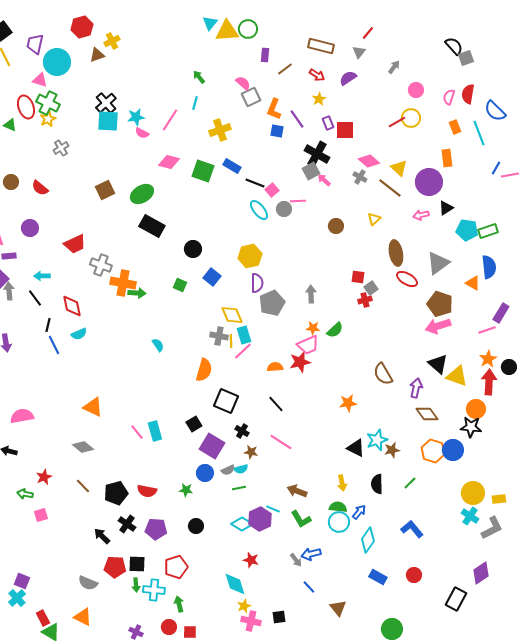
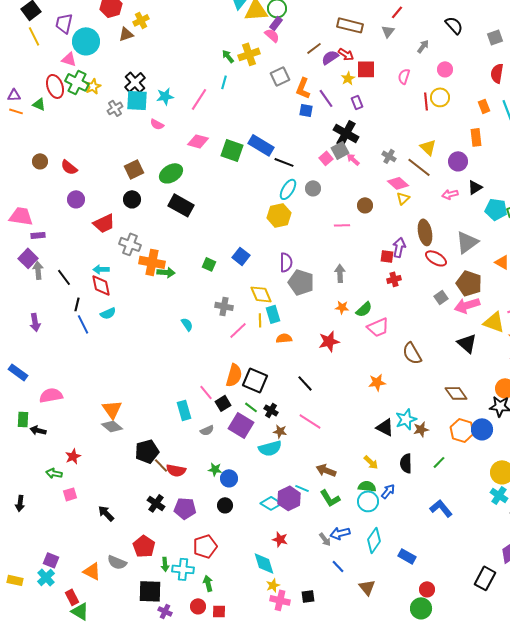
black semicircle: (454, 46) -> (454, 25), moved
purple rectangle: (265, 55) -> (276, 23), moved, turned 32
purple semicircle: (348, 78) -> (330, 57), moved
pink semicircle: (243, 83) -> (272, 35), moved
pink semicircle: (449, 97) -> (404, 76), moved
yellow star: (48, 119) -> (93, 86), moved
red line: (397, 122) -> (426, 101), turned -66
yellow cross: (220, 130) -> (249, 54), moved
red square: (345, 130) -> (366, 69), moved
pink semicircle: (142, 133) -> (157, 124), moved
gray cross: (61, 148) -> (115, 108), moved
pink diamond: (369, 161) -> (398, 183), moved
blue rectangle: (232, 166) -> (261, 145), size x1.4
purple circle: (429, 182) -> (458, 161), size x0.7
pink square: (272, 190) -> (326, 158), moved
pink line: (298, 201) -> (342, 225), moved
cyan ellipse: (259, 210) -> (288, 189), turned 70
purple circle: (30, 228) -> (76, 199), moved
black circle: (193, 249) -> (132, 199), moved
yellow hexagon: (250, 256) -> (279, 215), moved
cyan arrow: (42, 276) -> (101, 269), moved
gray square: (371, 288) -> (441, 297), moved
gray pentagon: (272, 303) -> (301, 282), turned -30
gray cross: (219, 336) -> (224, 306), moved
pink trapezoid: (308, 345) -> (378, 327), moved
pink line: (243, 351) -> (238, 330), moved
orange semicircle: (275, 367) -> (284, 338), moved
orange semicircle: (204, 370) -> (234, 375), moved
yellow triangle: (457, 376) -> (494, 322), moved
purple arrow: (416, 388) -> (399, 247), moved
orange triangle: (93, 407) -> (112, 409), moved, turned 30
pink line: (137, 432) -> (206, 392), moved
cyan semicircle: (241, 469) -> (270, 448), size x1.6
gray semicircle: (228, 470) -> (207, 430), moved
blue circle: (205, 473) -> (229, 478), moved
yellow arrow: (342, 483) -> (371, 462), turned -35
brown line: (83, 486) -> (161, 465), moved
green line: (239, 488) -> (251, 407), moved, turned 48
black pentagon: (116, 493) -> (147, 451), moved
black arrow: (102, 536) -> (106, 513), moved
cyan diamond: (368, 540) -> (374, 540), moved
black square: (137, 564) -> (150, 591), moved, size x1.4
red pentagon: (115, 567) -> (144, 546), turned 30
red circle: (414, 575) -> (427, 589), moved
orange triangle: (83, 617) -> (92, 571), moved

